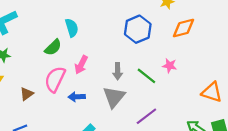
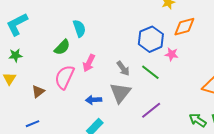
blue hexagon: (138, 29) -> (151, 39), moved
pink star: (170, 66) -> (172, 54), moved
gray arrow: (118, 71) -> (123, 68), turned -35
blue arrow: (77, 97) -> (94, 100), moved

